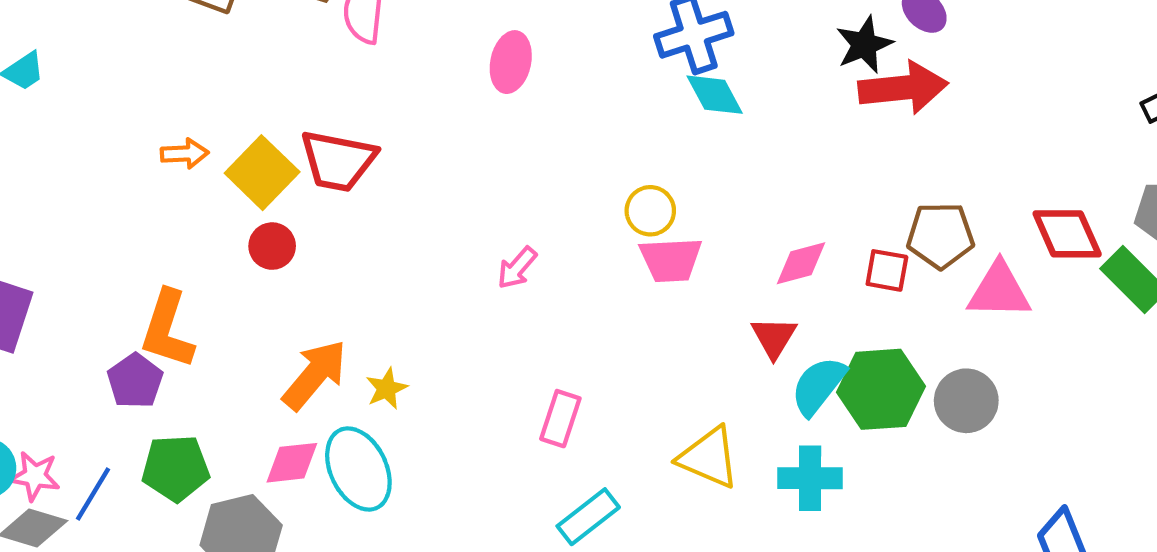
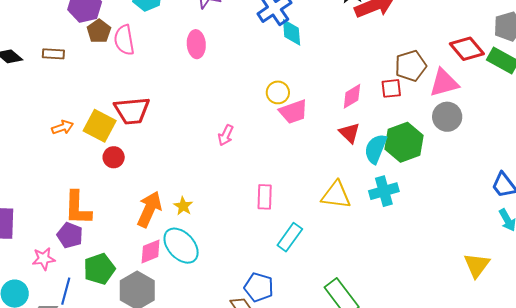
cyan diamond: (715, 95) -> (292, 32), turned 40
gray circle: (966, 401) -> (447, 117), moved
pink star: (35, 476) -> (44, 259), moved

